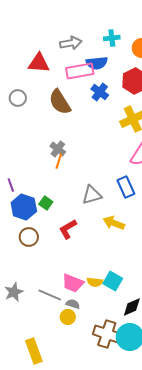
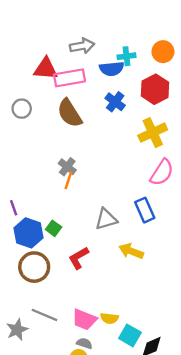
cyan cross: (112, 38) -> (127, 56), moved
pink rectangle: (80, 71) -> (70, 78), moved
brown circle: (29, 237) -> (34, 267), size x1.4
cyan square: (113, 281) -> (130, 335), moved
gray line: (50, 295) -> (44, 315), moved

